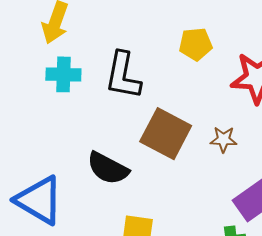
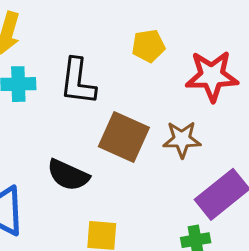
brown star: (223, 139) -> (182, 139), size x1.4

